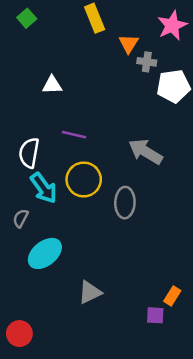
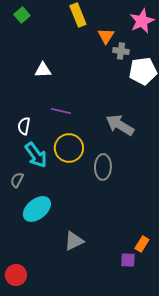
white semicircle: (29, 153) -> (24, 126), size x0.7

